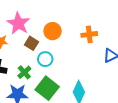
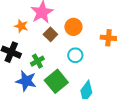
cyan circle: (45, 59) -> (75, 55), moved

